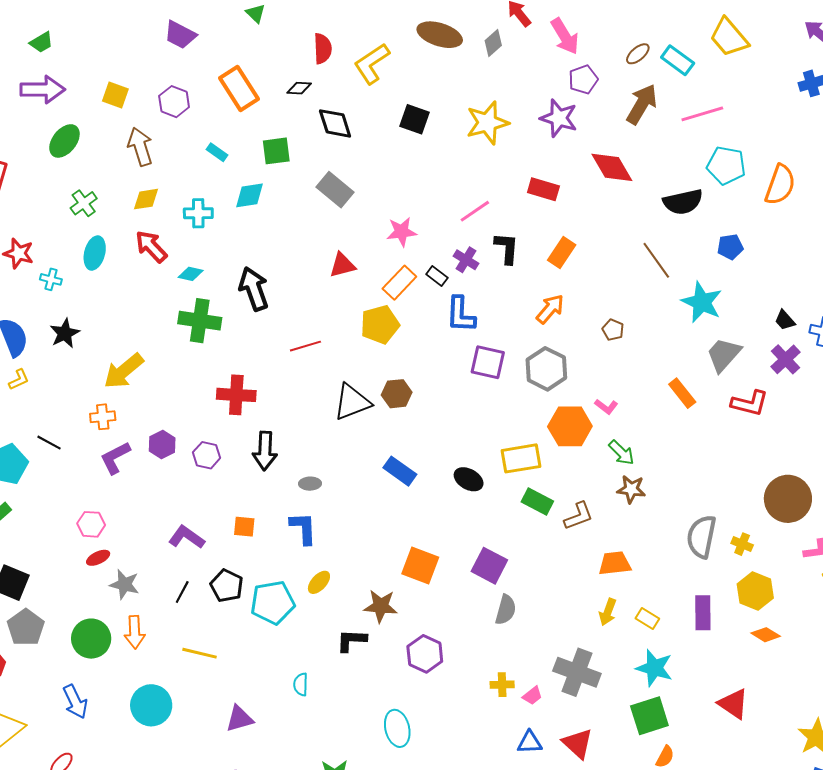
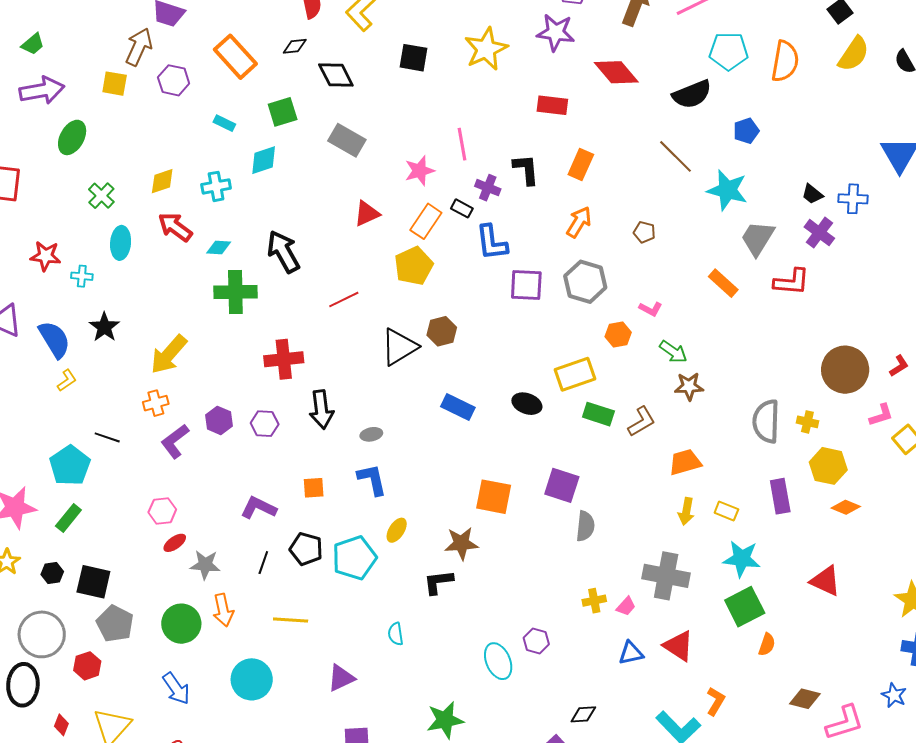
brown arrow: (140, 147) -> (139, 47), moved, turned 51
pink line: (475, 211) -> (462, 144), moved, turned -56
orange hexagon: (570, 426) -> (618, 335), size x0.6
purple hexagon: (425, 654) -> (536, 641), moved, size x0.7

